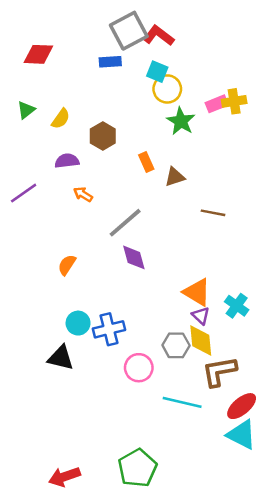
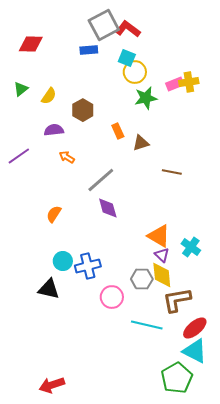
green star: (181, 121) -> (146, 98), turned 30
green pentagon: (138, 468) -> (177, 378), moved

